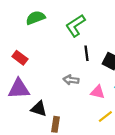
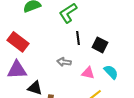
red rectangle: (20, 58) -> (18, 42), size x1.5

